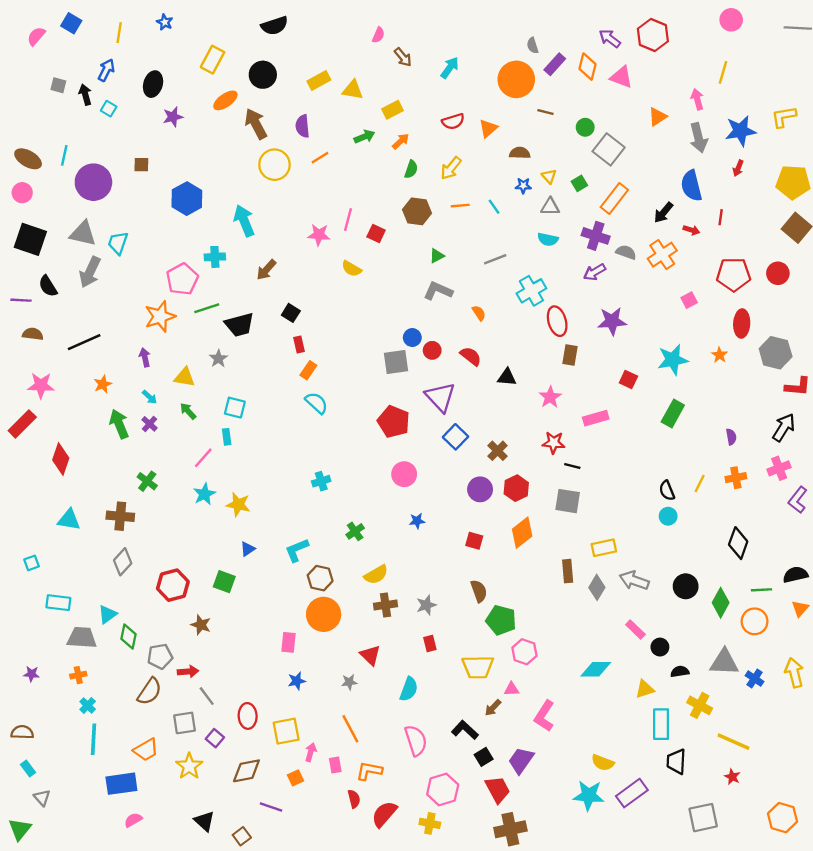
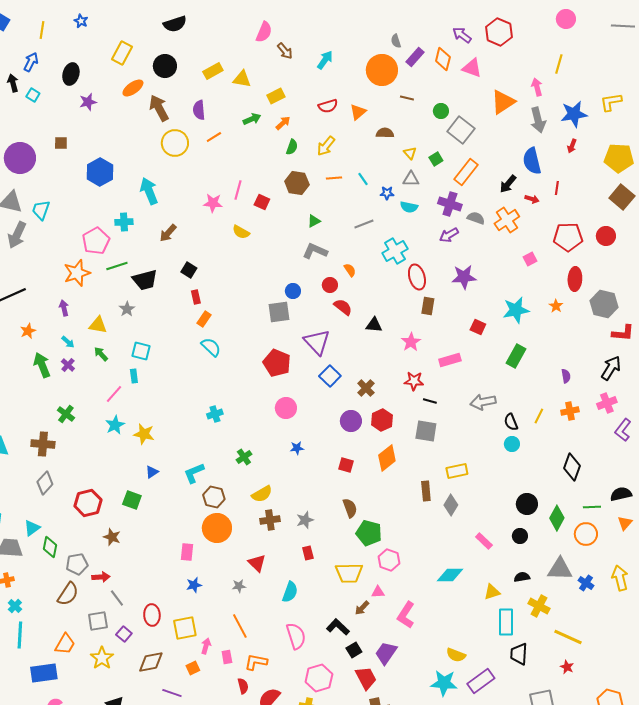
pink semicircle: (378, 35) -> (264, 32), size x1.5
orange triangle: (658, 117) -> (503, 102), size x1.5
blue star: (523, 186) -> (387, 193), moved
red circle: (432, 350) -> (330, 285), moved
gray arrow: (634, 580) -> (483, 402), moved, turned -30
black circle: (660, 647) -> (520, 536), moved
orange trapezoid: (146, 750) -> (65, 644), turned -30

